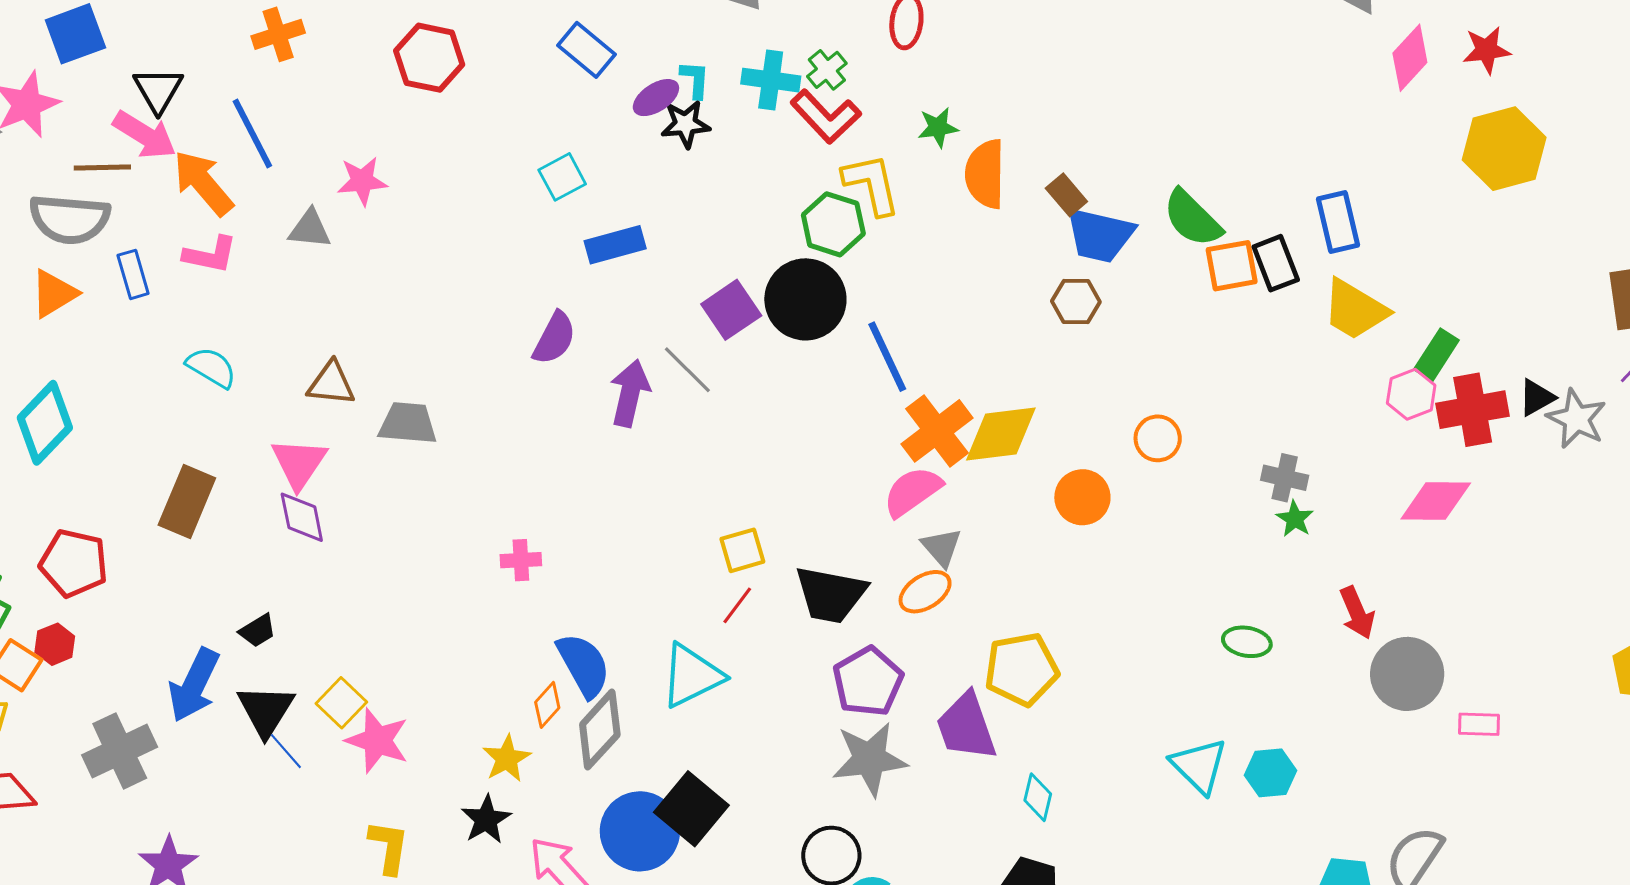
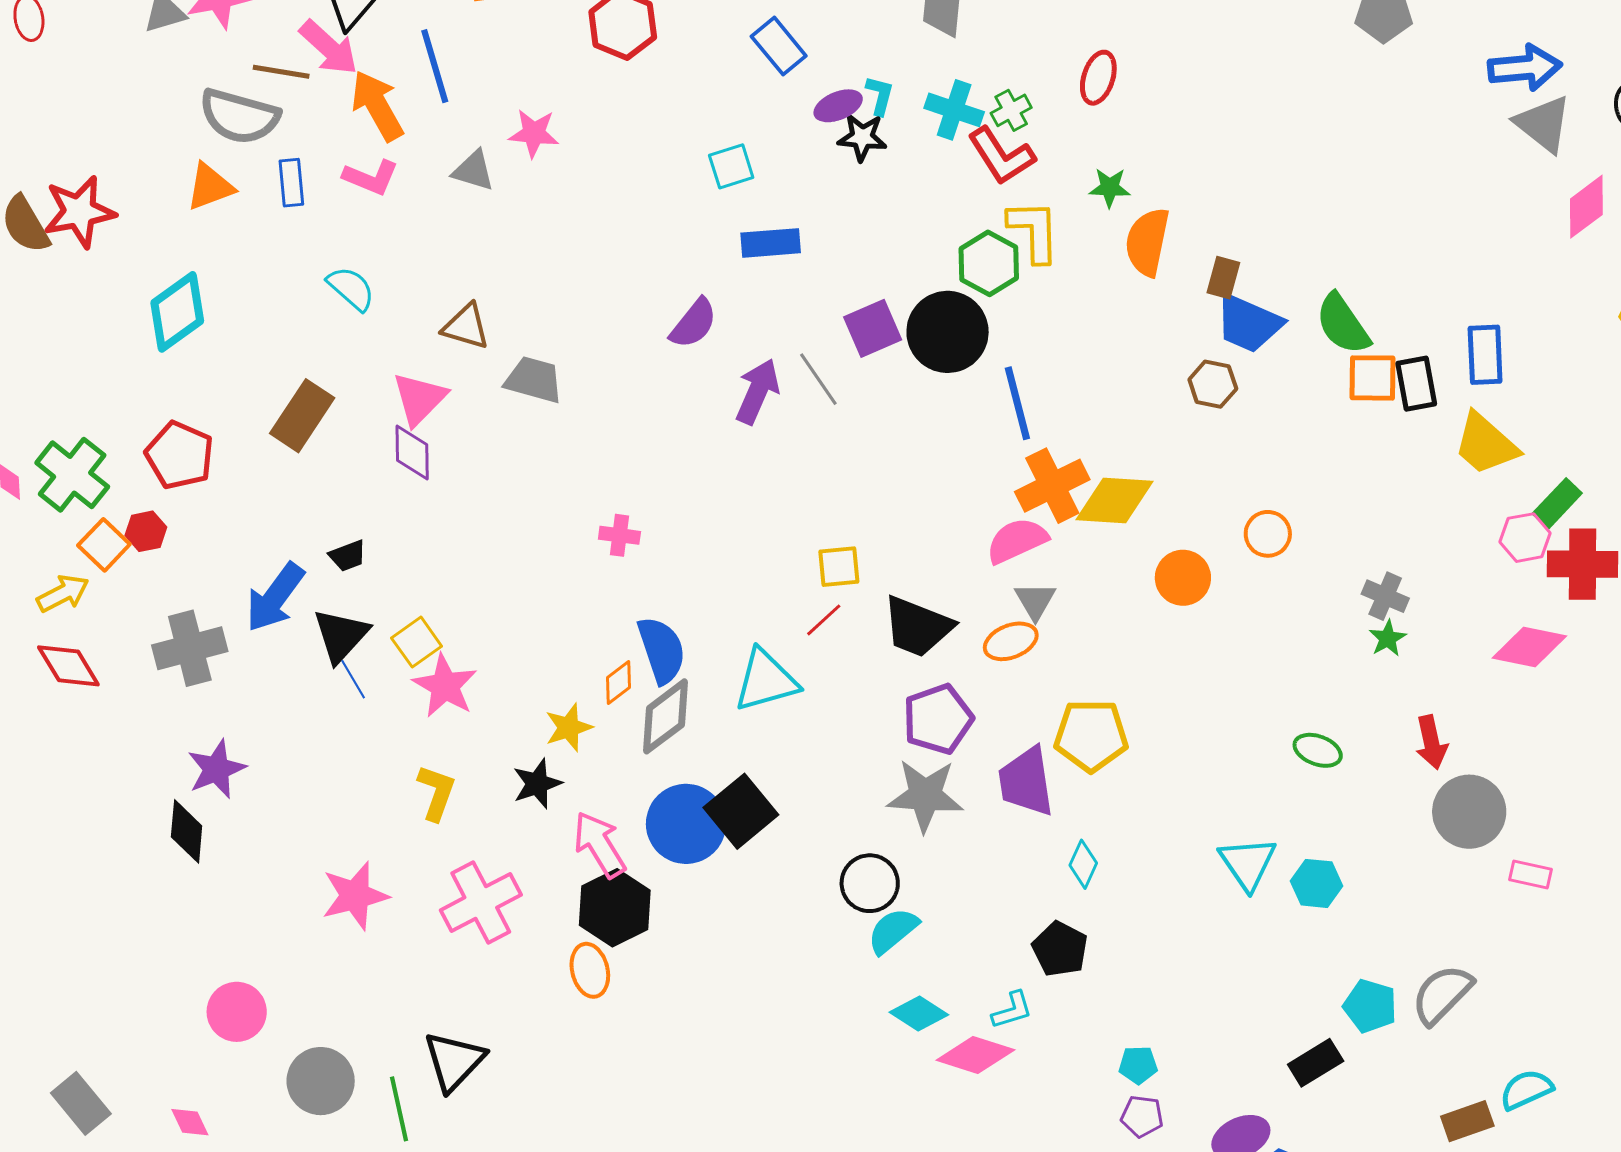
brown rectangle: (1066, 195) -> (1223, 278), turned 45

